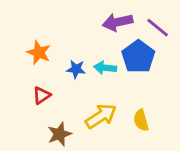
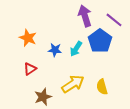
purple arrow: (118, 22) -> (85, 16), turned 85
cyan arrow: (105, 68) -> (76, 49), turned -63

